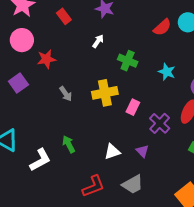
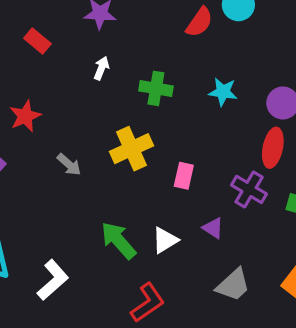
pink rectangle: (133, 107) -> (184, 176), moved
purple cross: (160, 123) -> (249, 189), moved
green arrow: (69, 144) -> (118, 240), moved, size x1.4
gray trapezoid: (133, 184) -> (233, 285), moved

